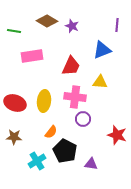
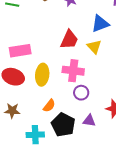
pink rectangle: (32, 56) -> (20, 51), moved
yellow triangle: (100, 82) -> (94, 47), moved, turned 42
cyan cross: (37, 161) -> (35, 135), turned 30
purple triangle: (91, 164) -> (89, 121), moved

